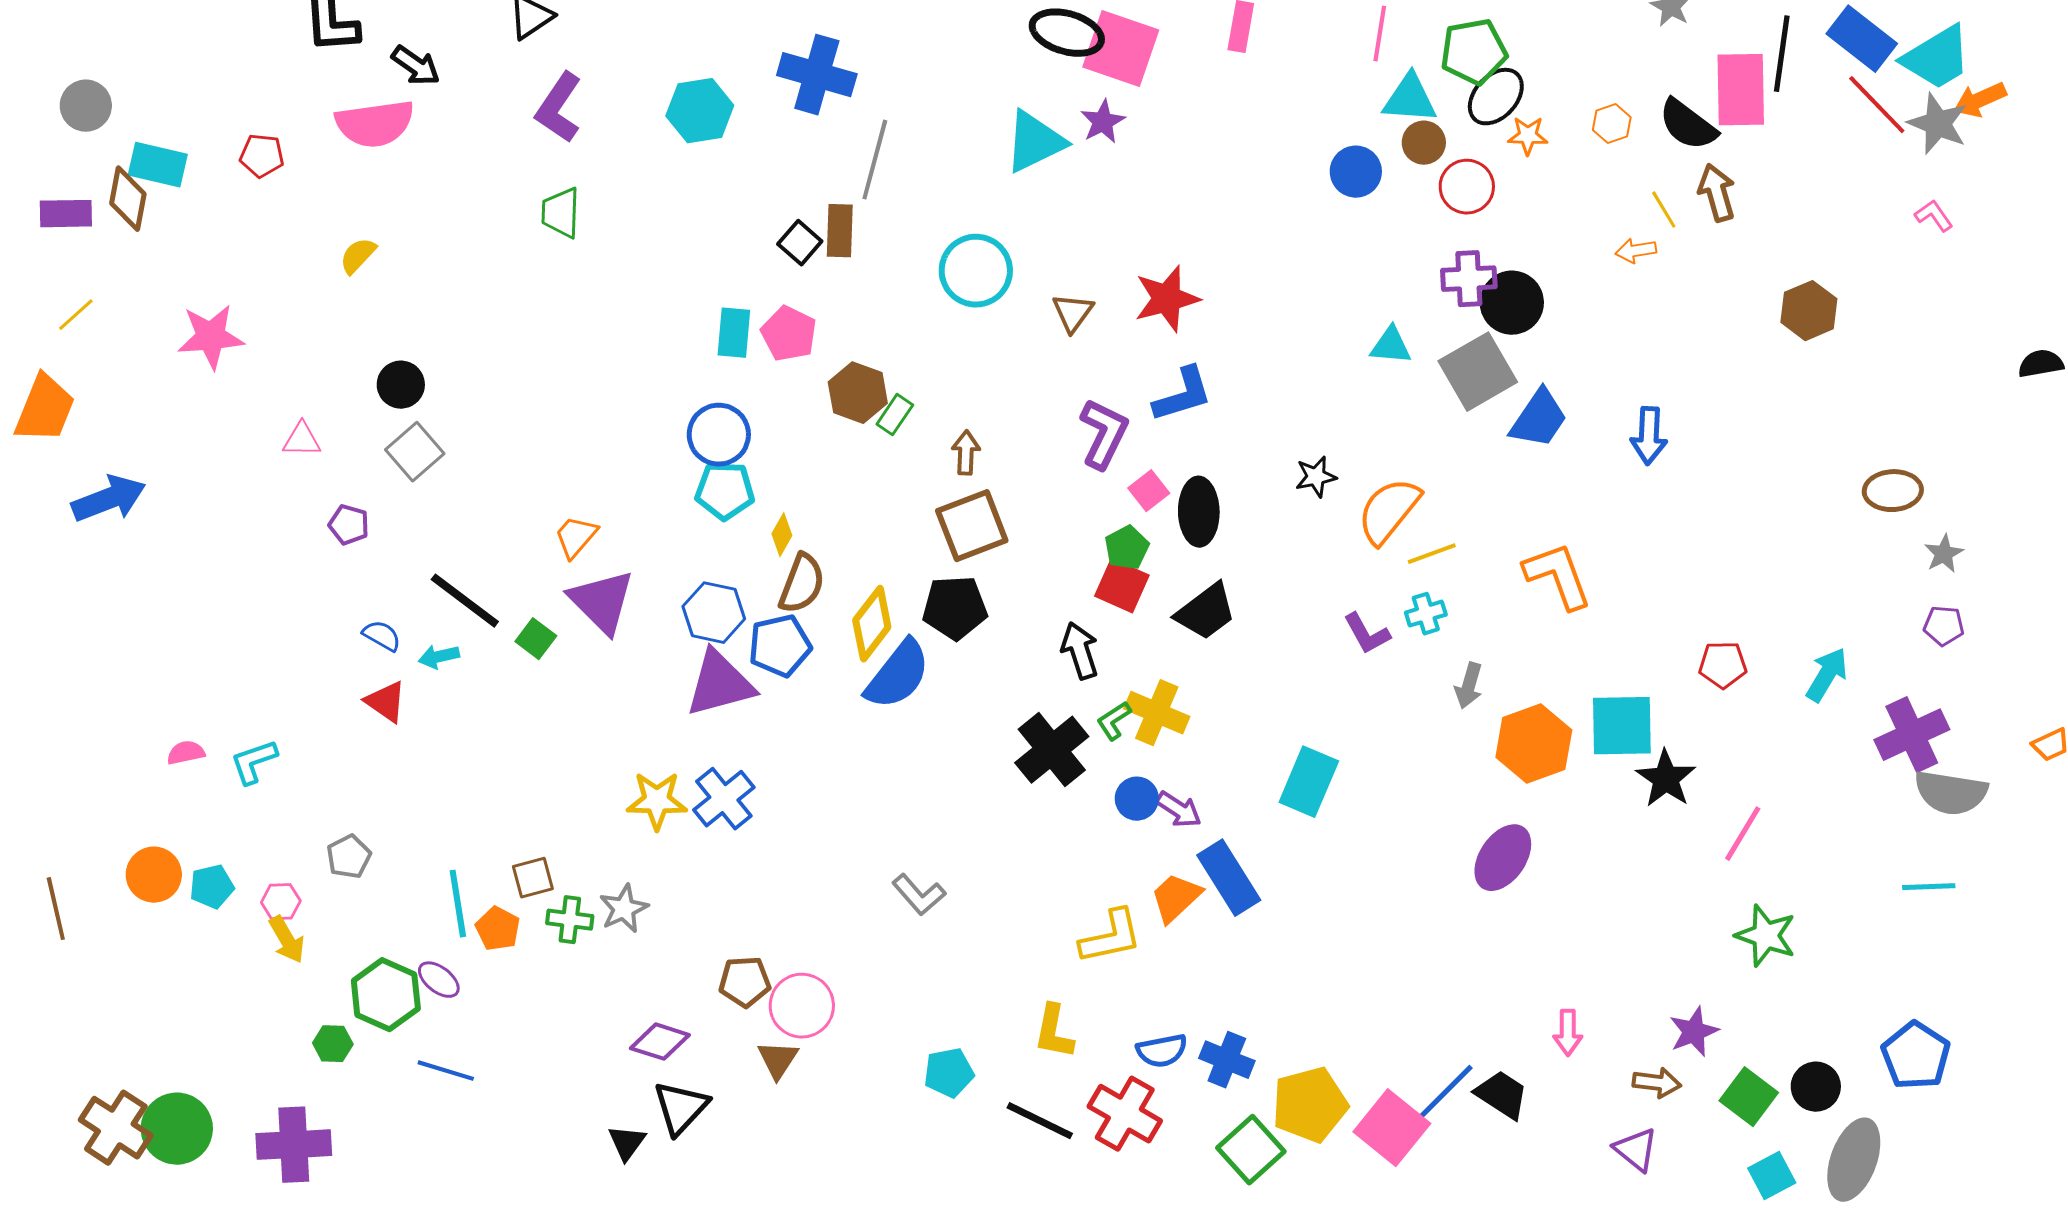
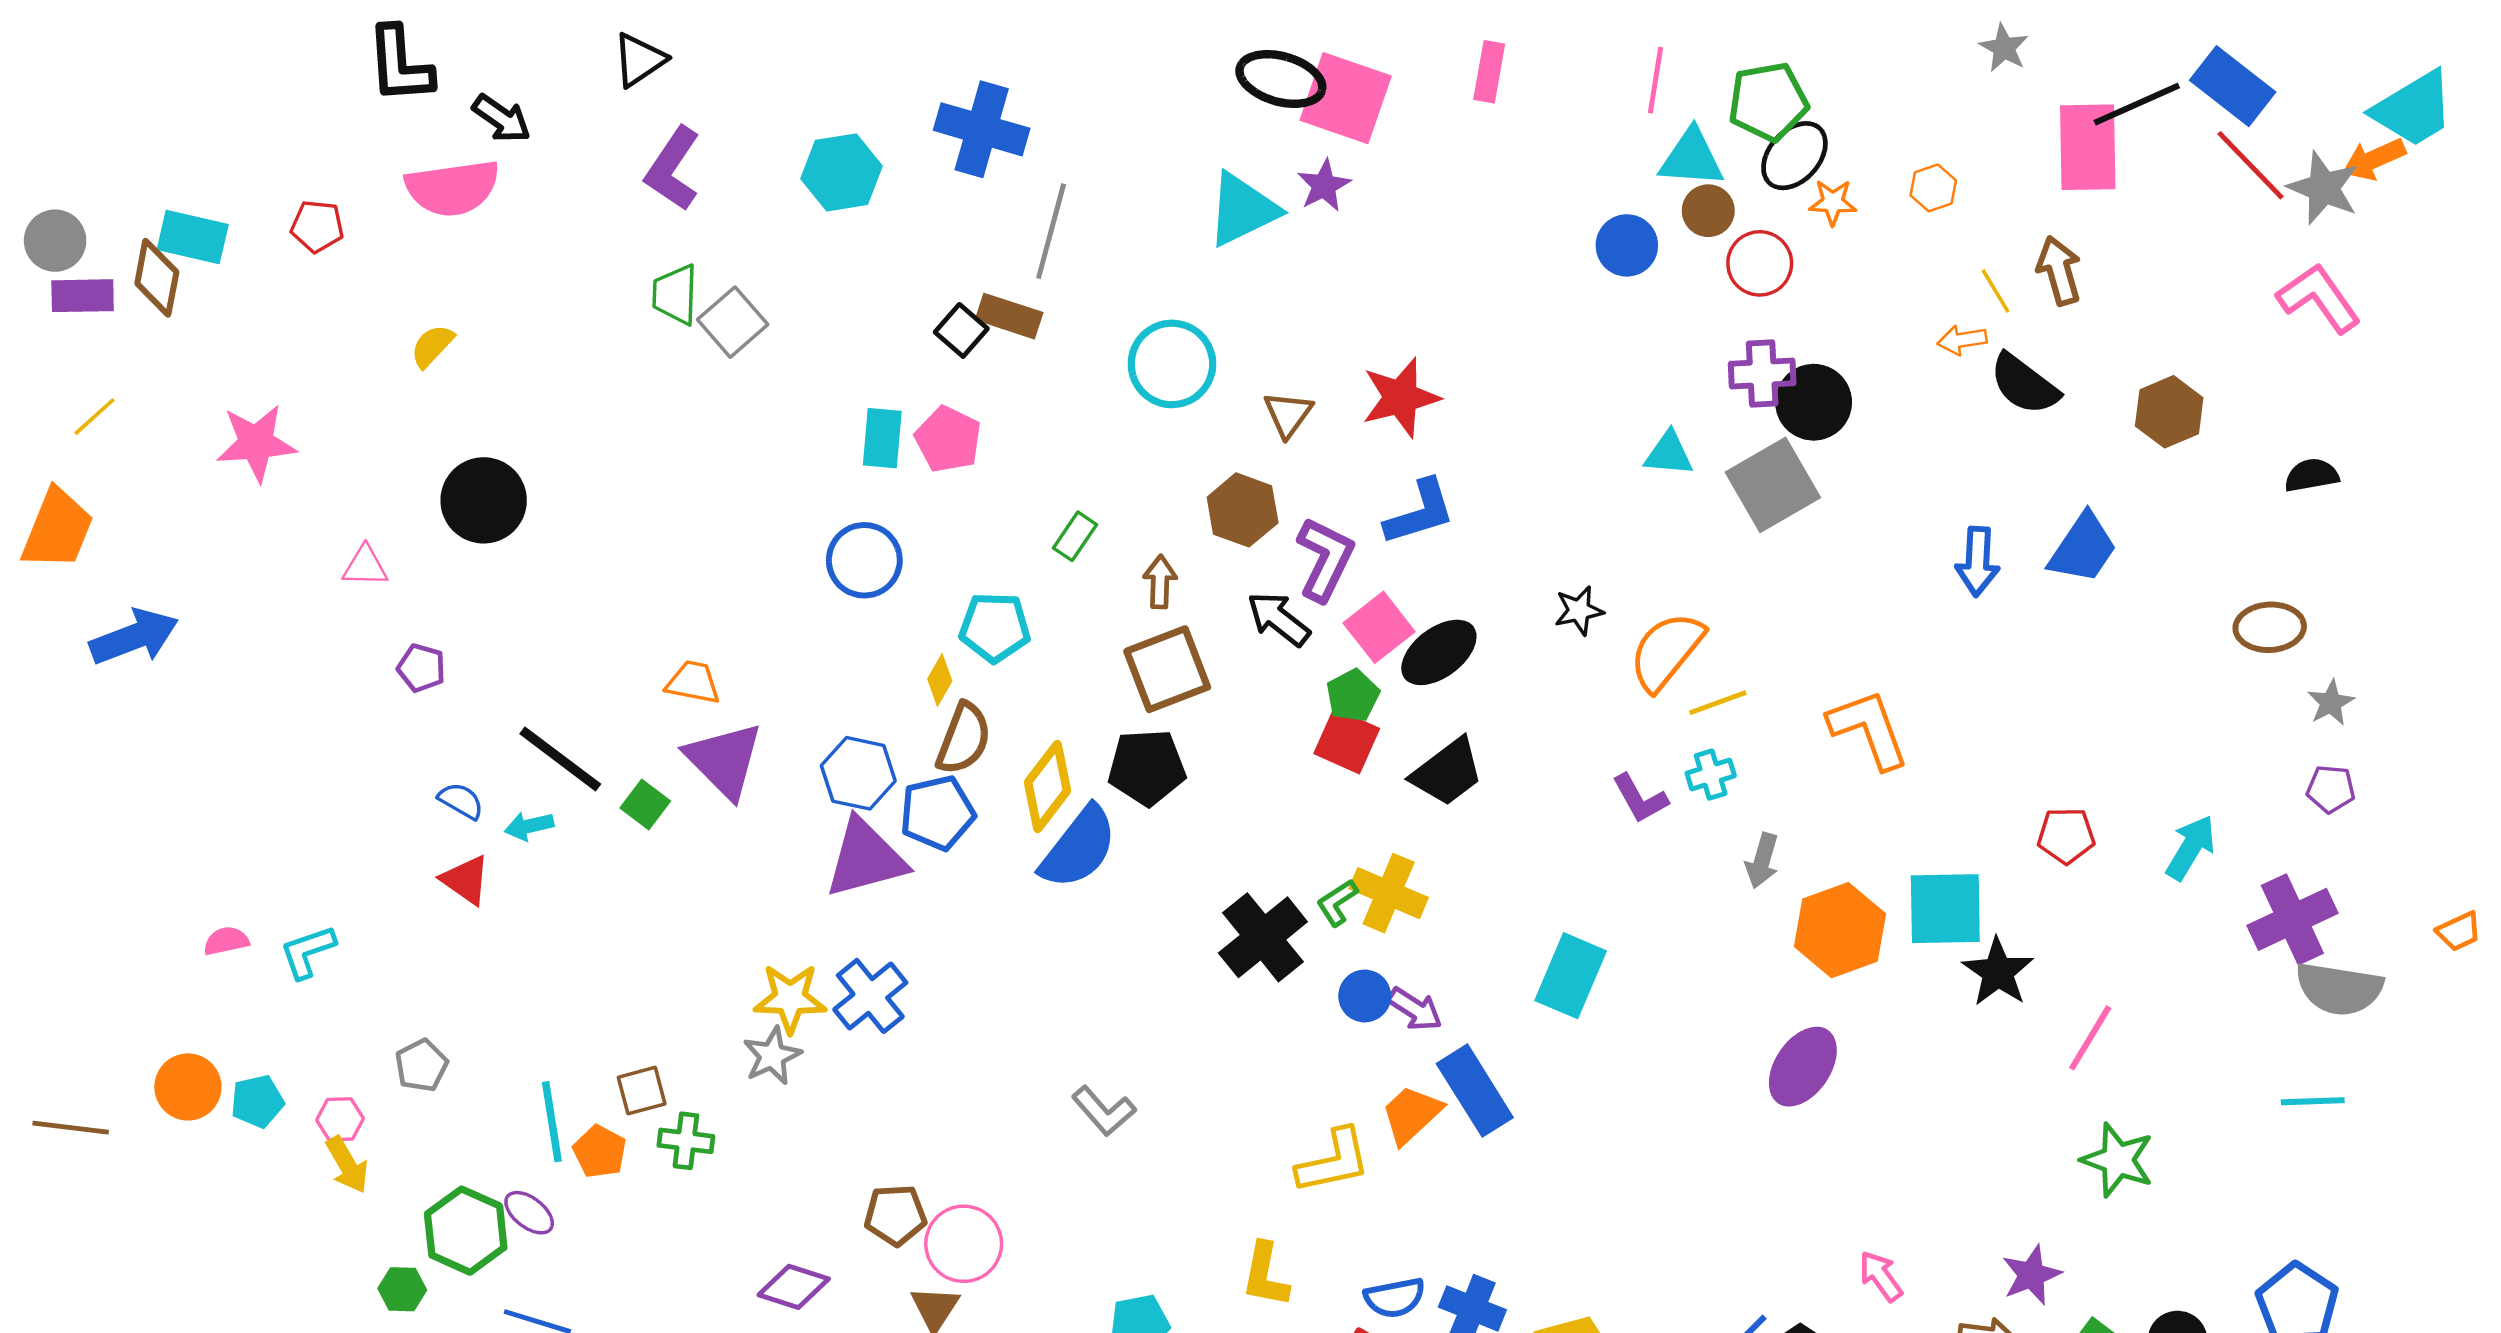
black line: (1782, 54) -> (2137, 104), turned 58
cyan trapezoid: (1937, 58) -> (2413, 109), moved
gray circle: (86, 106) -> (55, 241), moved
black semicircle: (1688, 125) -> (2024, 384), moved
pink L-shape: (1934, 216) -> (2319, 298), size x1.8
brown rectangle: (840, 231) -> (1009, 316), turned -74
black semicircle: (2041, 364) -> (2312, 475), moved
black circle: (401, 385) -> (484, 500), size x1.5
brown hexagon: (858, 393) -> (1243, 510), moved
blue trapezoid: (1539, 419) -> (2083, 548), moved
gray square: (415, 452) -> (733, 322), moved
cyan pentagon: (725, 491) -> (995, 627), moved
pink square: (1149, 491) -> (1379, 627), size x1.4
black ellipse: (1199, 512) -> (1439, 652), turned 54
orange trapezoid: (576, 537) -> (693, 682), turned 60
black arrow: (1080, 651) -> (1279, 619), moved, turned -34
brown line: (56, 909) -> (71, 1128), turned -70
gray star: (624, 909) -> (772, 1056), moved
pink arrow: (1568, 1033) -> (1881, 1276), turned 144

